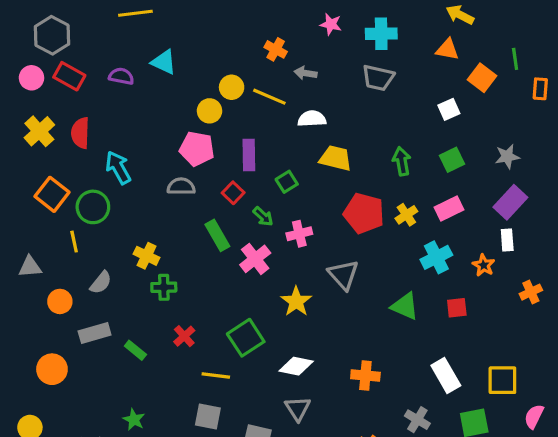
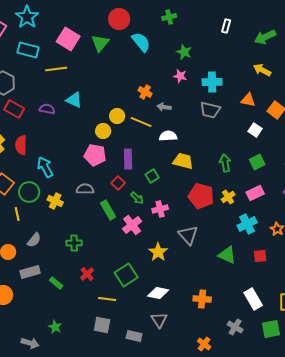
orange triangle: (447, 49) -> (248, 100), moved
white square: (449, 109) -> (255, 130), turned -32
gray semicircle: (181, 186) -> (85, 189), moved
yellow cross: (146, 256) -> (55, 201), moved

